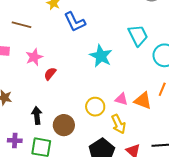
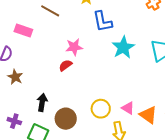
cyan star: (101, 56) -> (123, 47), moved
pink star: (34, 57) -> (74, 47), moved

